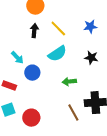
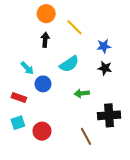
blue star: (90, 27) -> (104, 46), moved
yellow line: (58, 29) -> (74, 27), moved
brown line: (73, 113) -> (86, 136), moved

